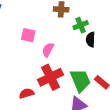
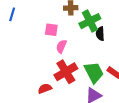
green cross: (81, 25) -> (90, 21), size x1.5
pink square: (28, 35) -> (51, 30), moved

